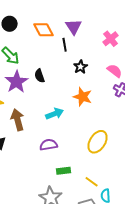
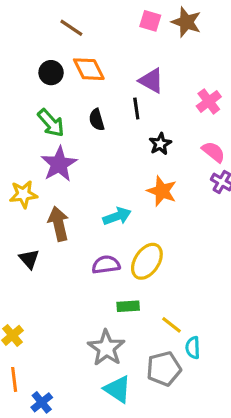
purple triangle: (74, 27) -> (151, 81), turned -30
orange diamond: (44, 30) -> (89, 69), moved
black semicircle: (40, 76) -> (97, 120), moved
yellow ellipse: (98, 142) -> (147, 261), moved

